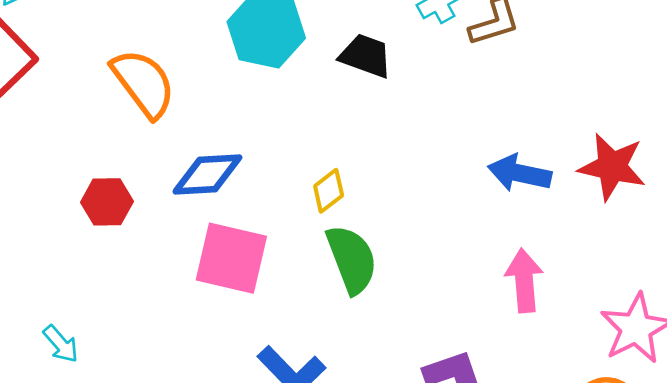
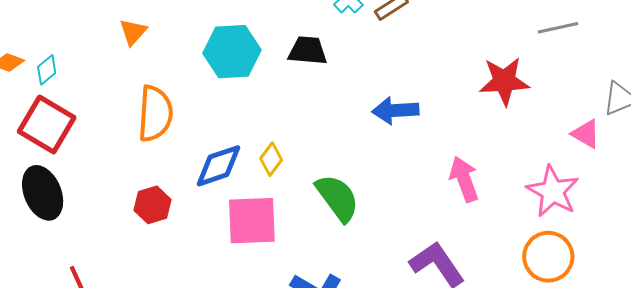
orange semicircle: (143, 83) -> (155, 114), turned 56
blue arrow: (520, 173) -> (395, 110), moved
yellow diamond: (329, 191) -> (271, 159), moved

